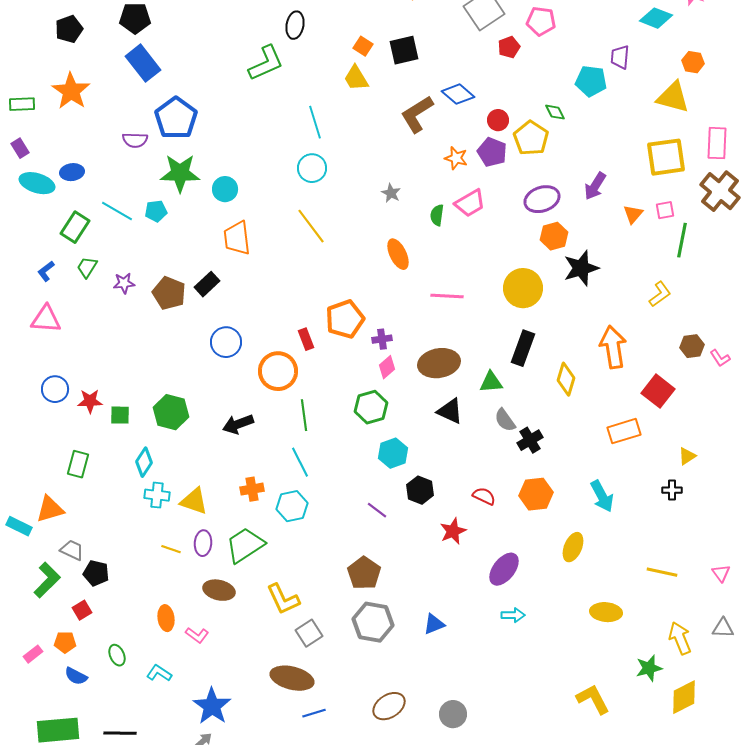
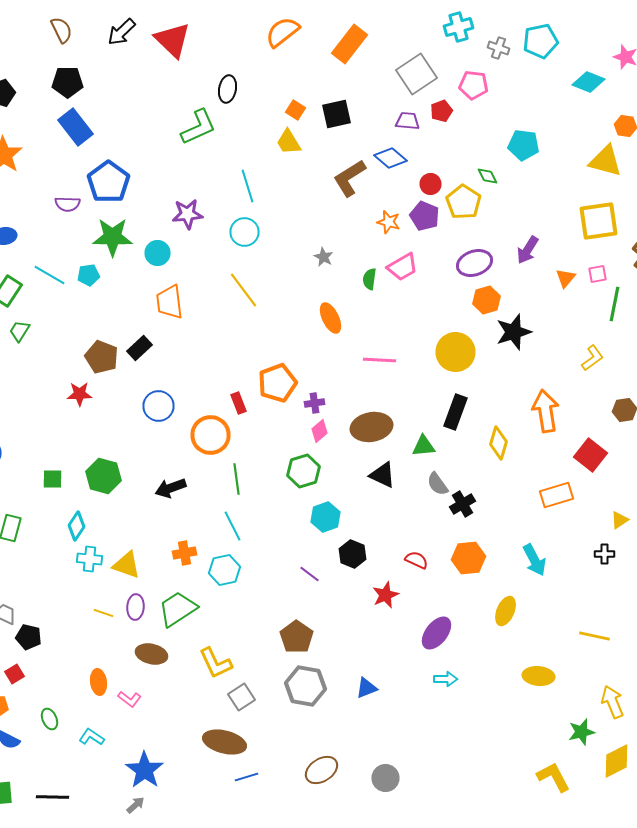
purple trapezoid: (620, 57) -> (408, 121), moved, turned 90
purple star: (124, 283) -> (188, 214), moved, size x1.4
red star: (90, 401) -> (80, 394), moved
yellow L-shape: (593, 699) -> (554, 777), moved

